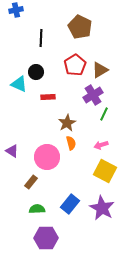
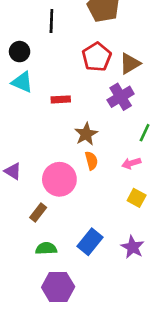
black circle: (36, 72) -> (20, 52), moved
green line: (104, 114) -> (145, 133), moved
yellow square: (105, 171) -> (137, 198), size x0.6
purple star: (102, 208) -> (133, 247), size x0.7

